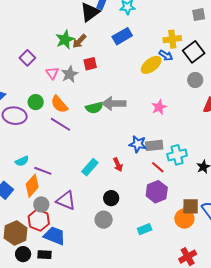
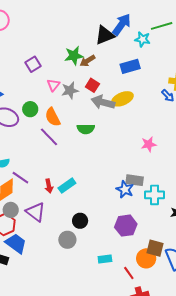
red square: (90, 64) -> (92, 85), turned 32
yellow ellipse: (151, 65) -> (122, 99), moved
gray arrow: (114, 103) -> (103, 102), moved
blue star: (138, 144) -> (125, 189), moved
red arrow: (118, 165) -> (49, 186), moved
red line: (158, 167) -> (129, 273), moved

